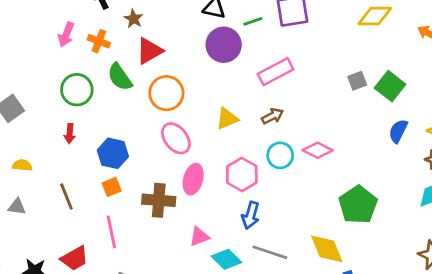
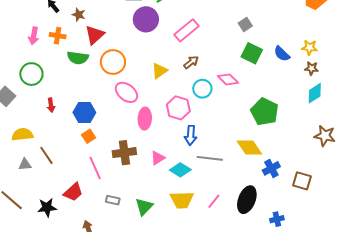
green semicircle: (120, 77) -> (78, 58), turned -35
green square: (390, 86) -> (252, 53), moved
green circle: (77, 90) -> (31, 74), moved
blue semicircle: (398, 131) -> (282, 54), turned -60
pink diamond: (318, 150) -> (228, 79), turned 30
yellow semicircle: (22, 165) -> (22, 135), size x1.5
brown line: (66, 196) -> (46, 155), moved
brown cross: (159, 200) -> (124, 153), moved

